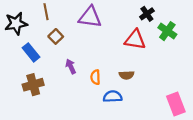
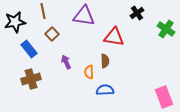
green cross: (167, 31) -> (166, 29), moved
red triangle: (135, 40) -> (114, 37), moved
brown semicircle: (127, 75) -> (105, 61), moved, turned -88

